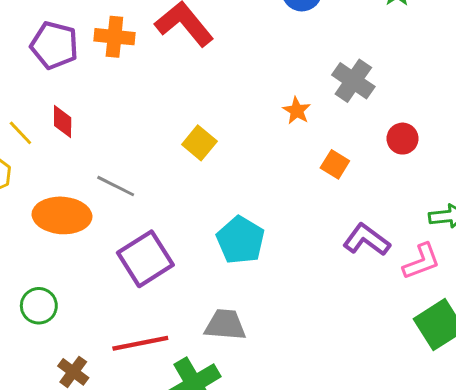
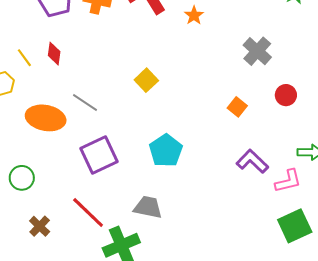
orange star: (297, 111) -> (194, 15), moved
red line: (140, 343) -> (88, 212), turned 48

